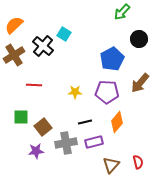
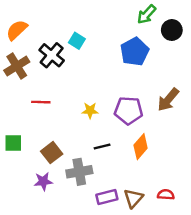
black circle: (139, 39) -> (172, 30), moved
blue pentagon: (112, 59) -> (135, 52), moved
green square: (21, 117) -> (13, 143), moved
purple rectangle: (94, 142) -> (107, 197), moved
red semicircle: (138, 162) -> (166, 195), turned -72

